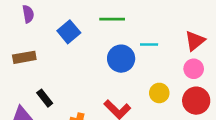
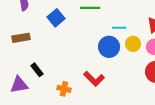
blue circle: (121, 59) -> (109, 47), moved
yellow circle: (159, 93) -> (133, 44), moved

